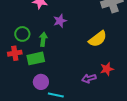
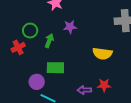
yellow semicircle: (98, 39) -> (102, 54), turned 30
red cross: (15, 53) -> (18, 47), turned -32
green rectangle: (36, 58) -> (55, 68), moved

